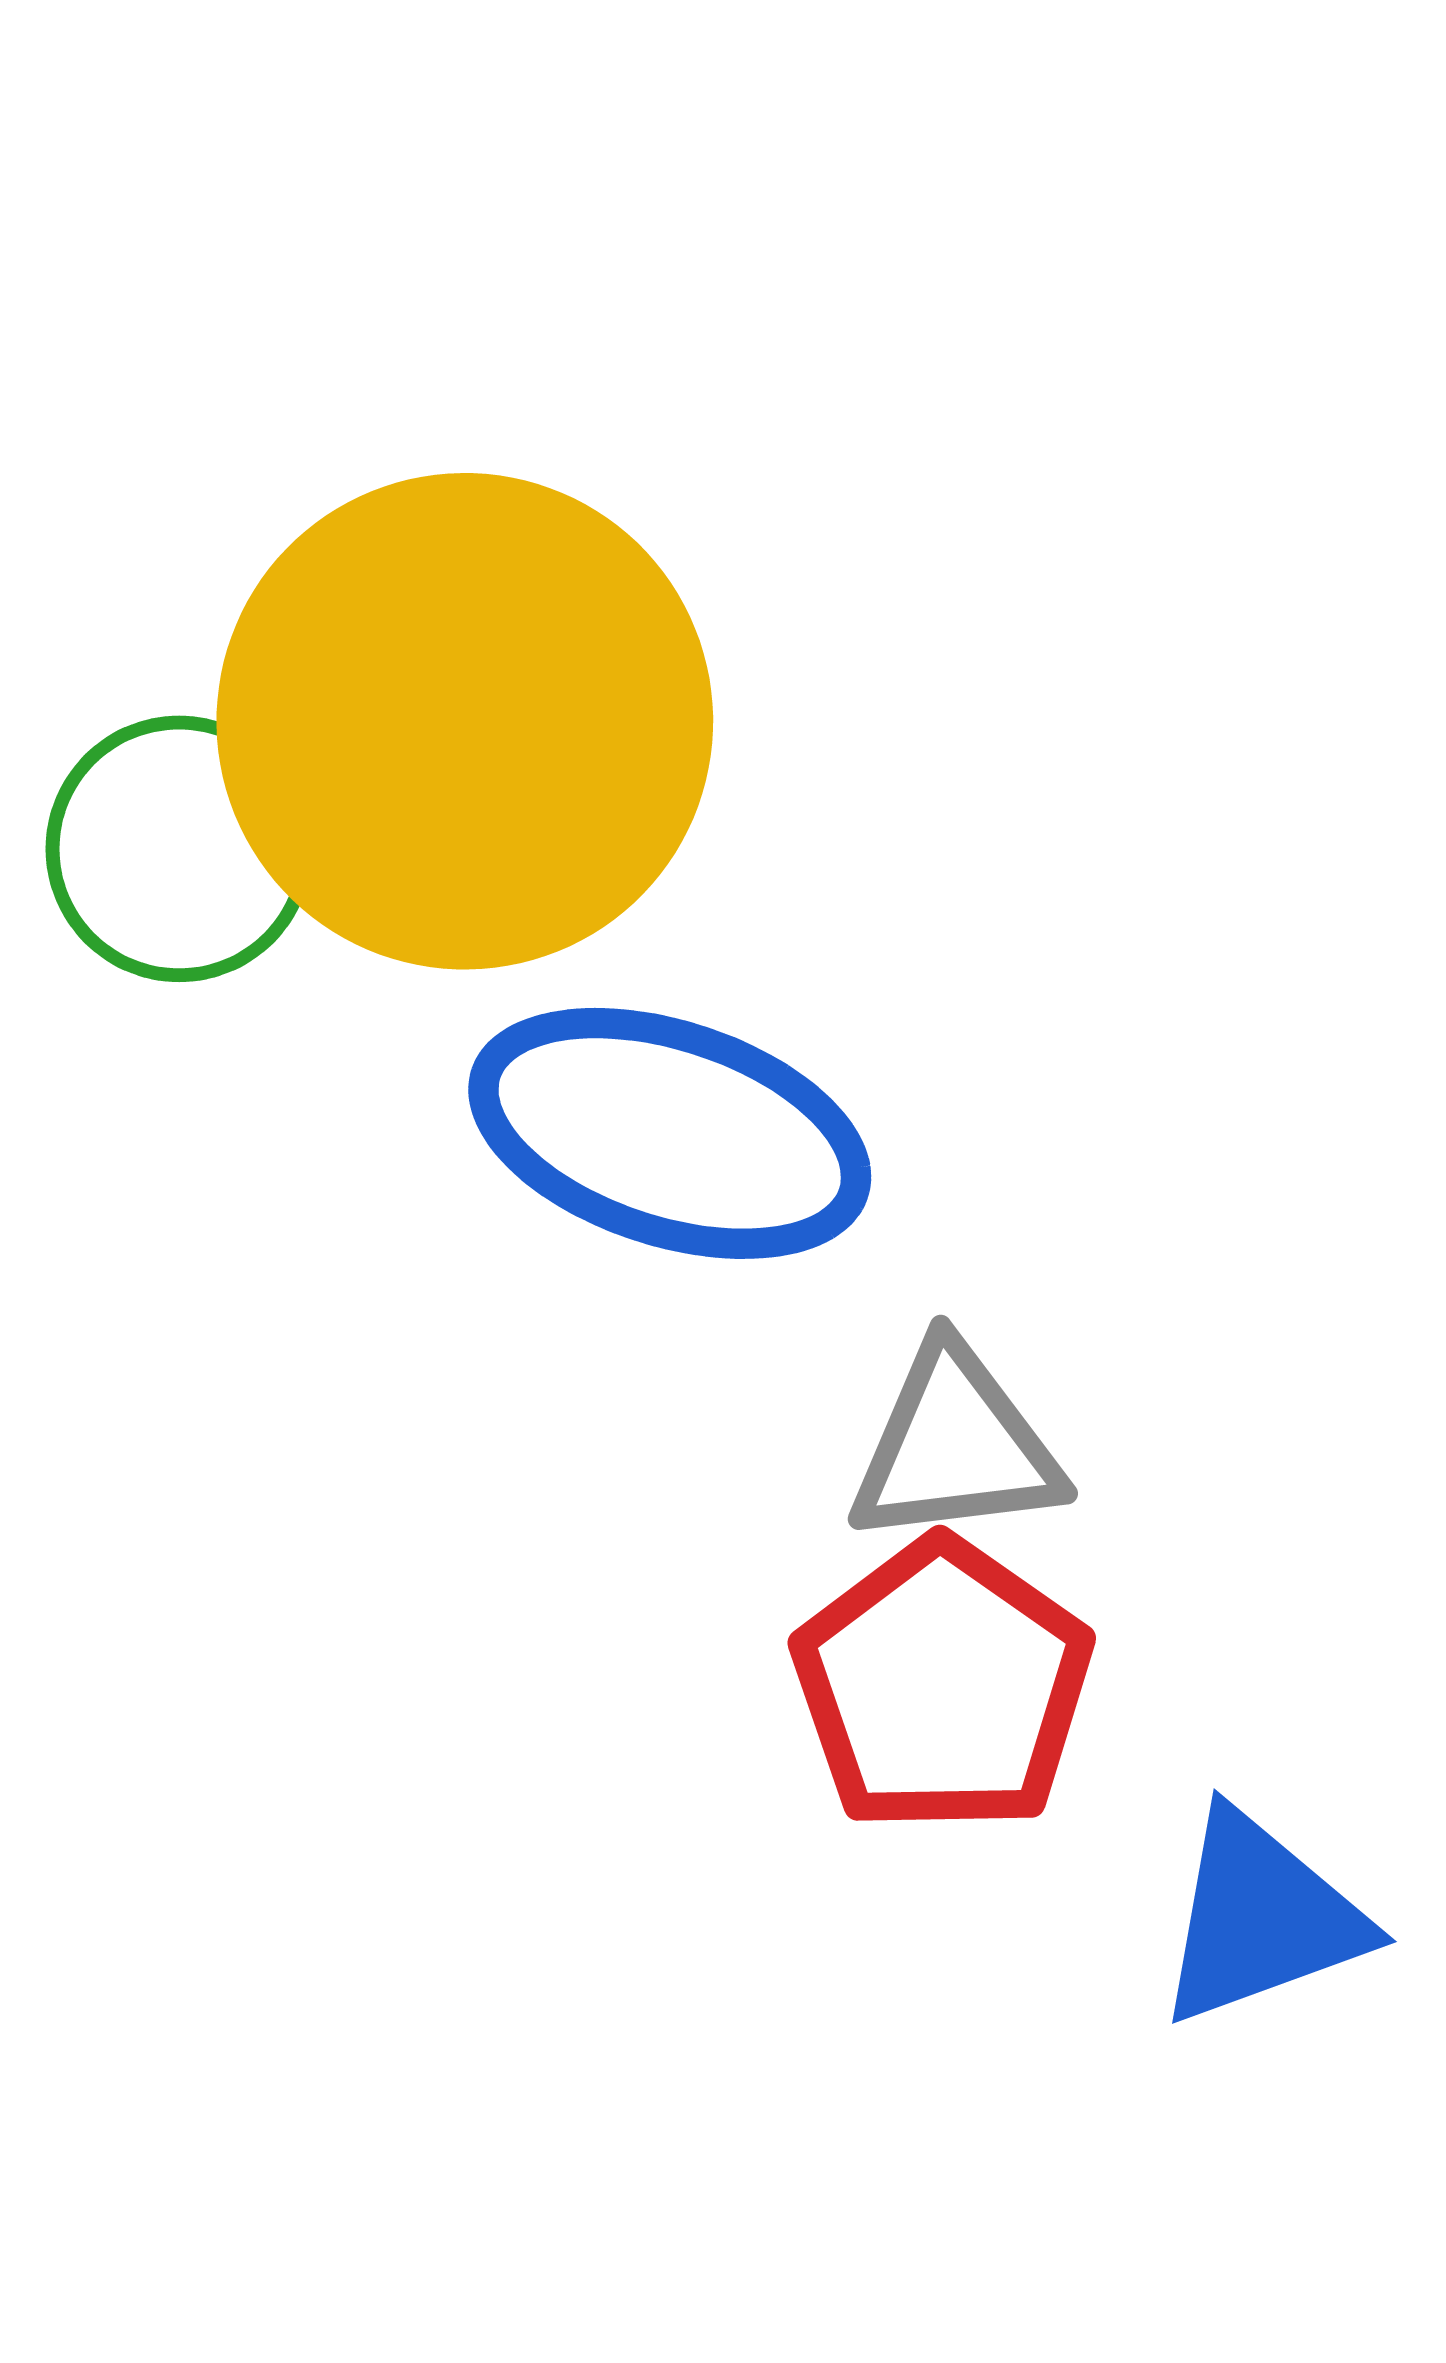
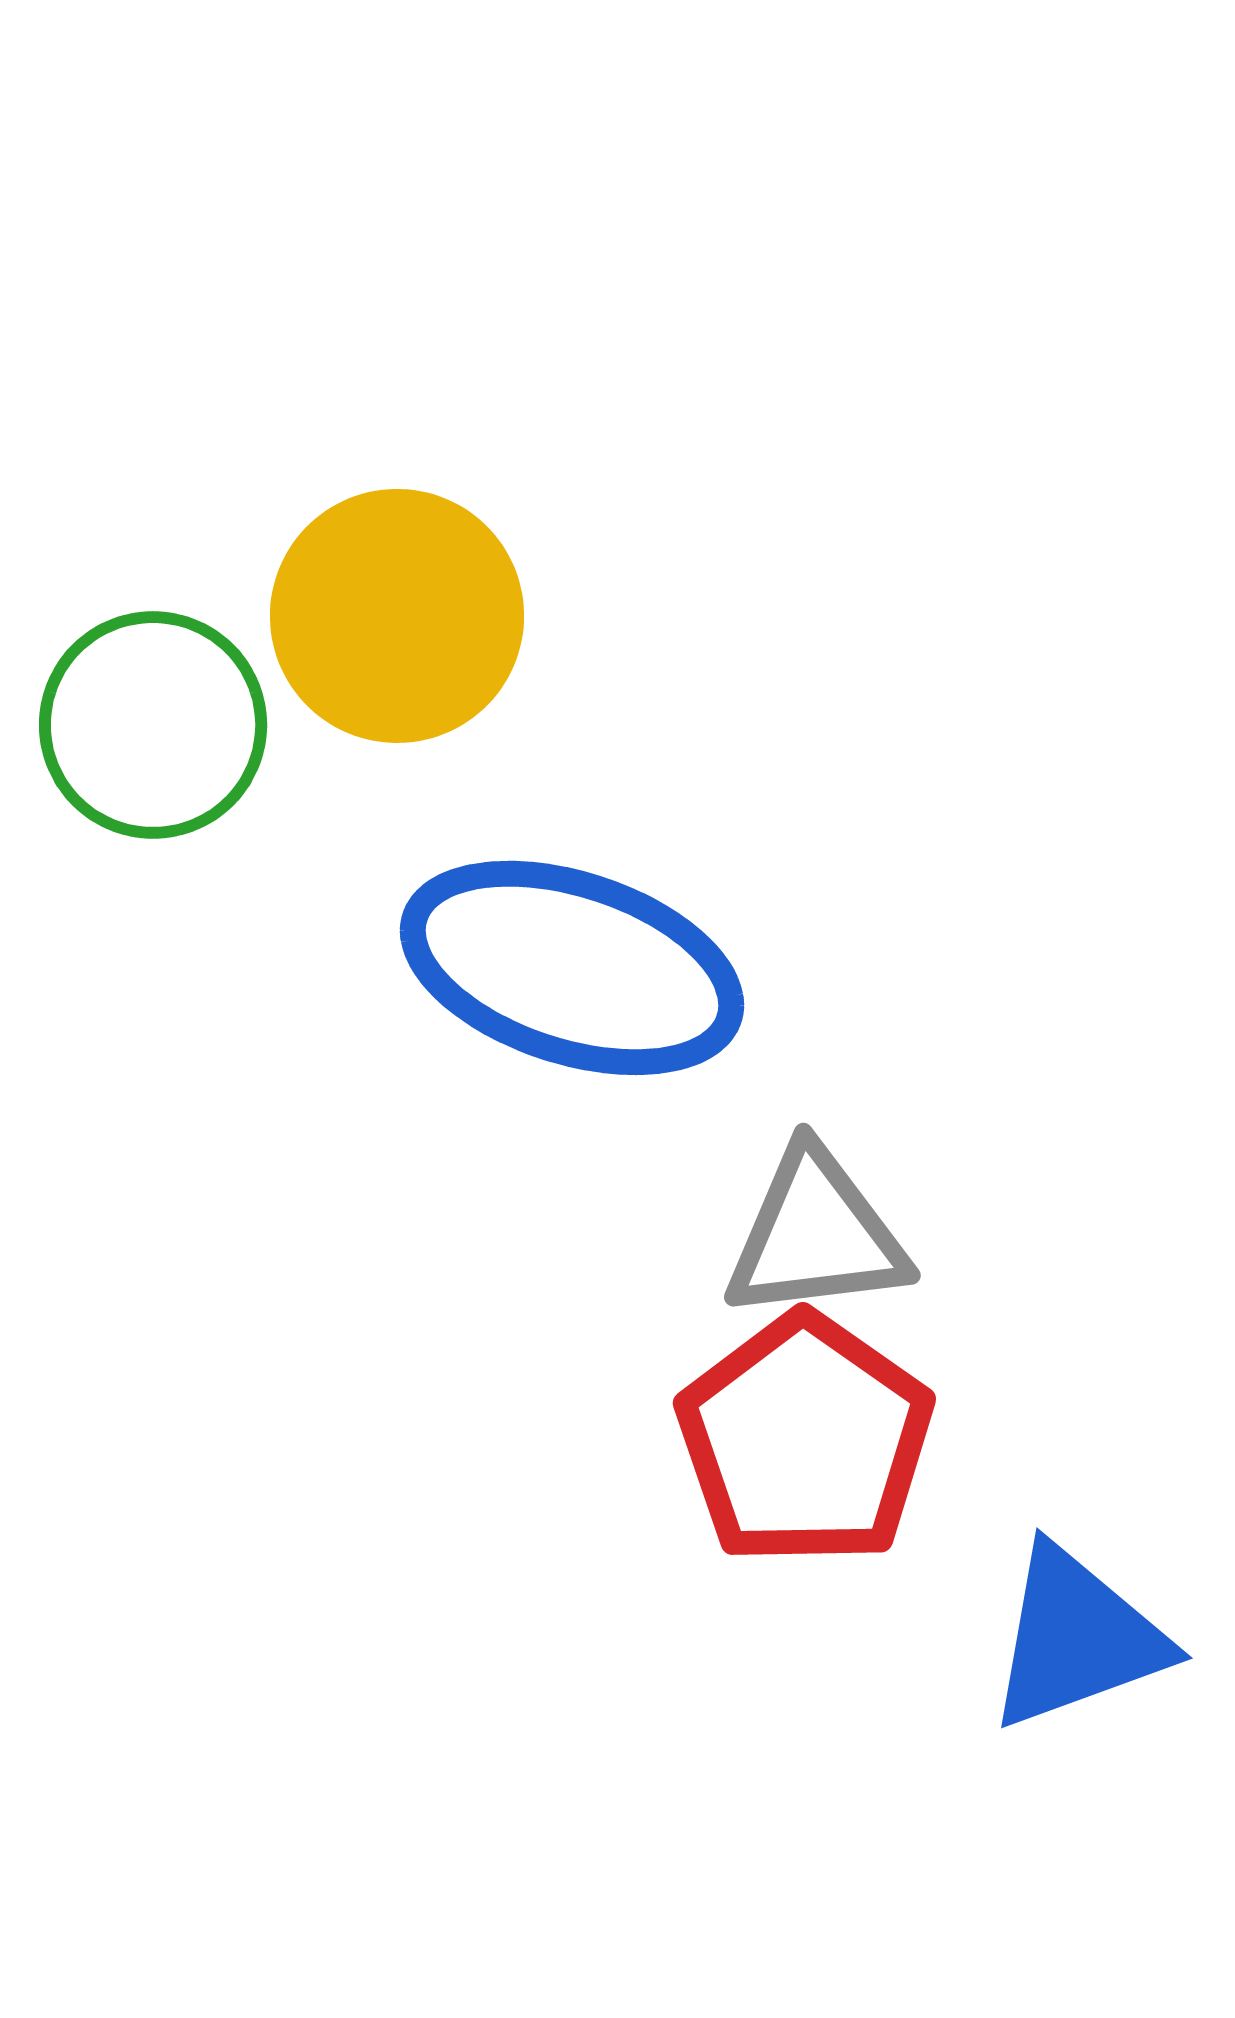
yellow circle: (465, 721) -> (397, 616), size x0.6

